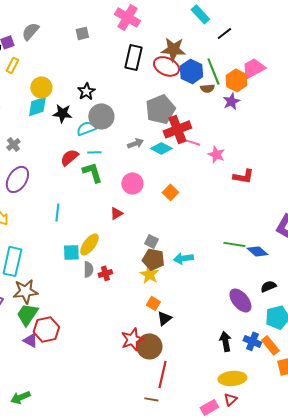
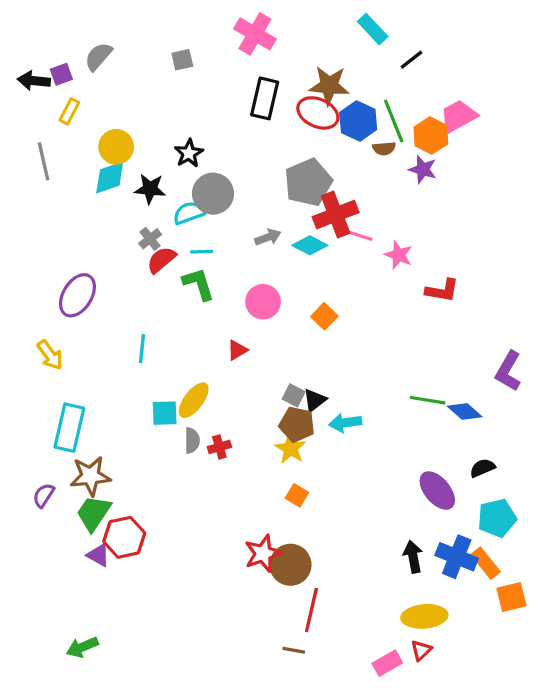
purple star: (231, 101) -> (423, 169), turned -30
gray cross: (13, 144) -> (150, 239), moved
black triangle: (164, 318) -> (315, 400), moved
blue cross: (252, 341) -> (457, 557), size x1.4

